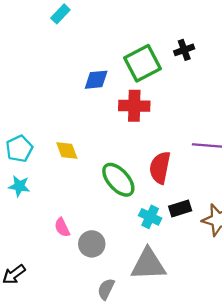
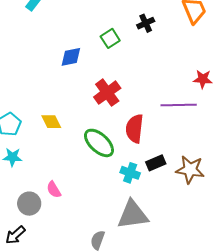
green square: (143, 63) -> (110, 38), size x0.6
red cross: (134, 106) -> (107, 93), moved, turned -32
gray circle: (92, 244) -> (29, 204), moved

